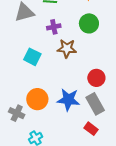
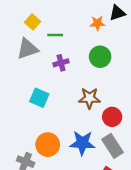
brown star: (67, 48) -> (89, 98), moved

